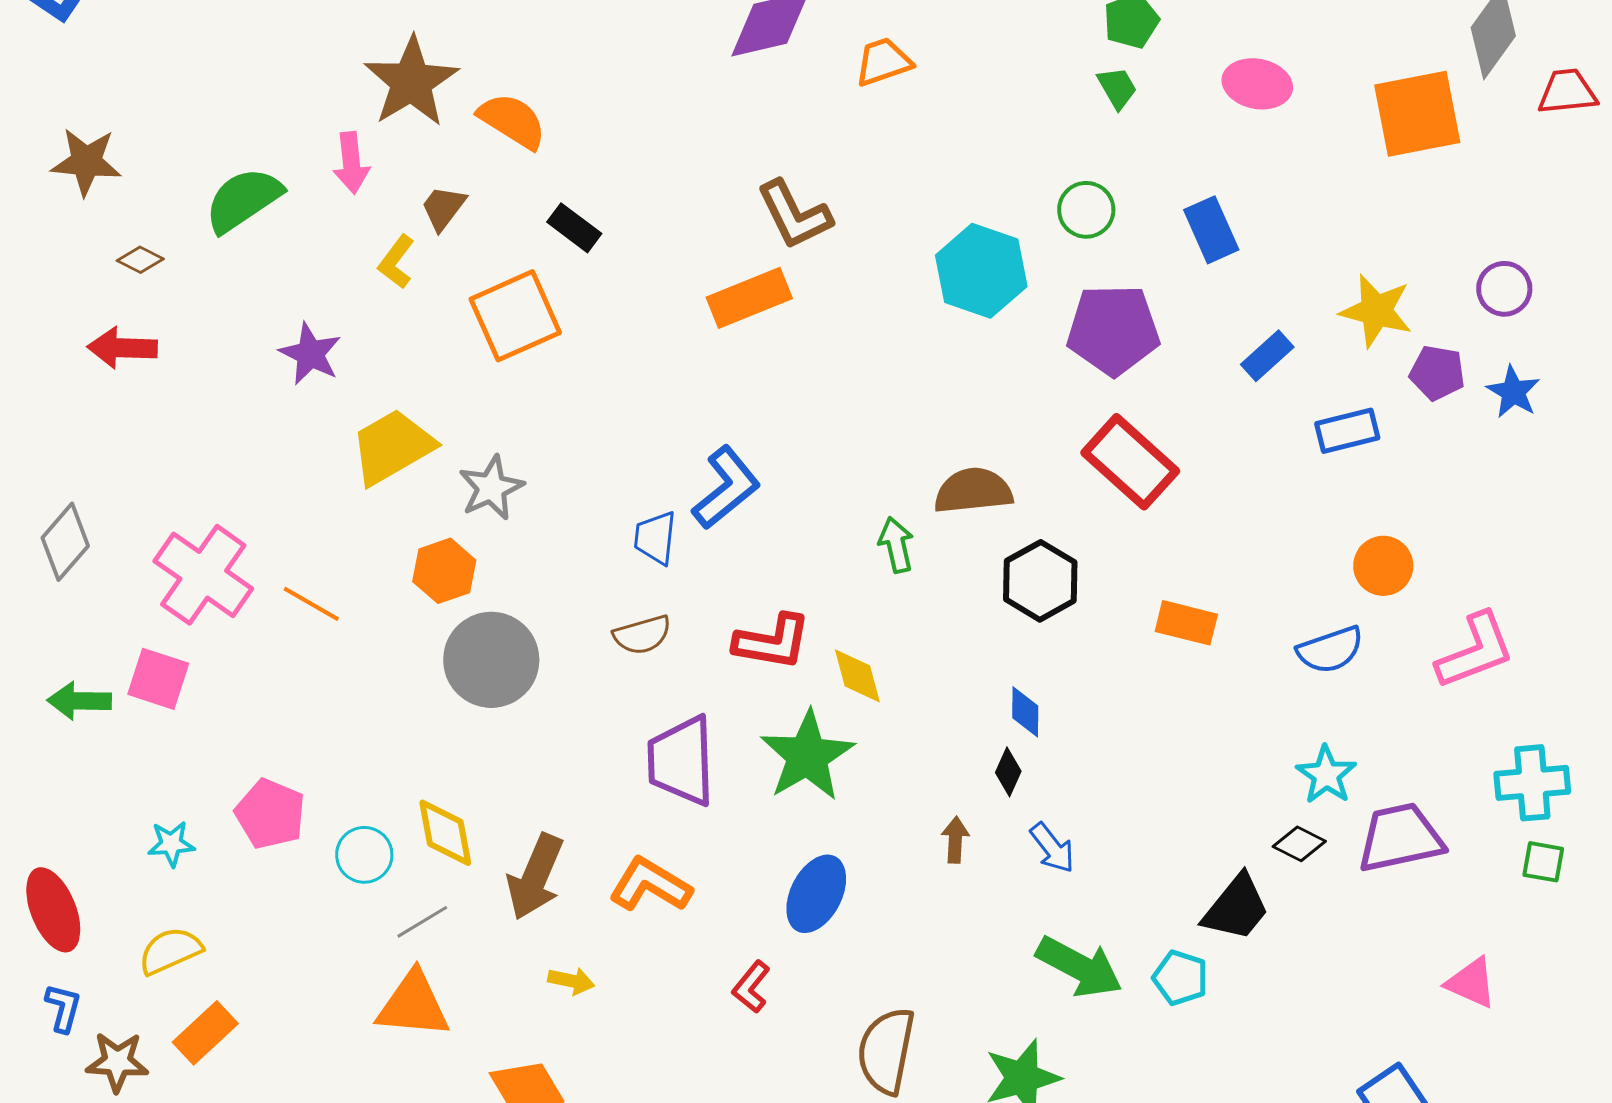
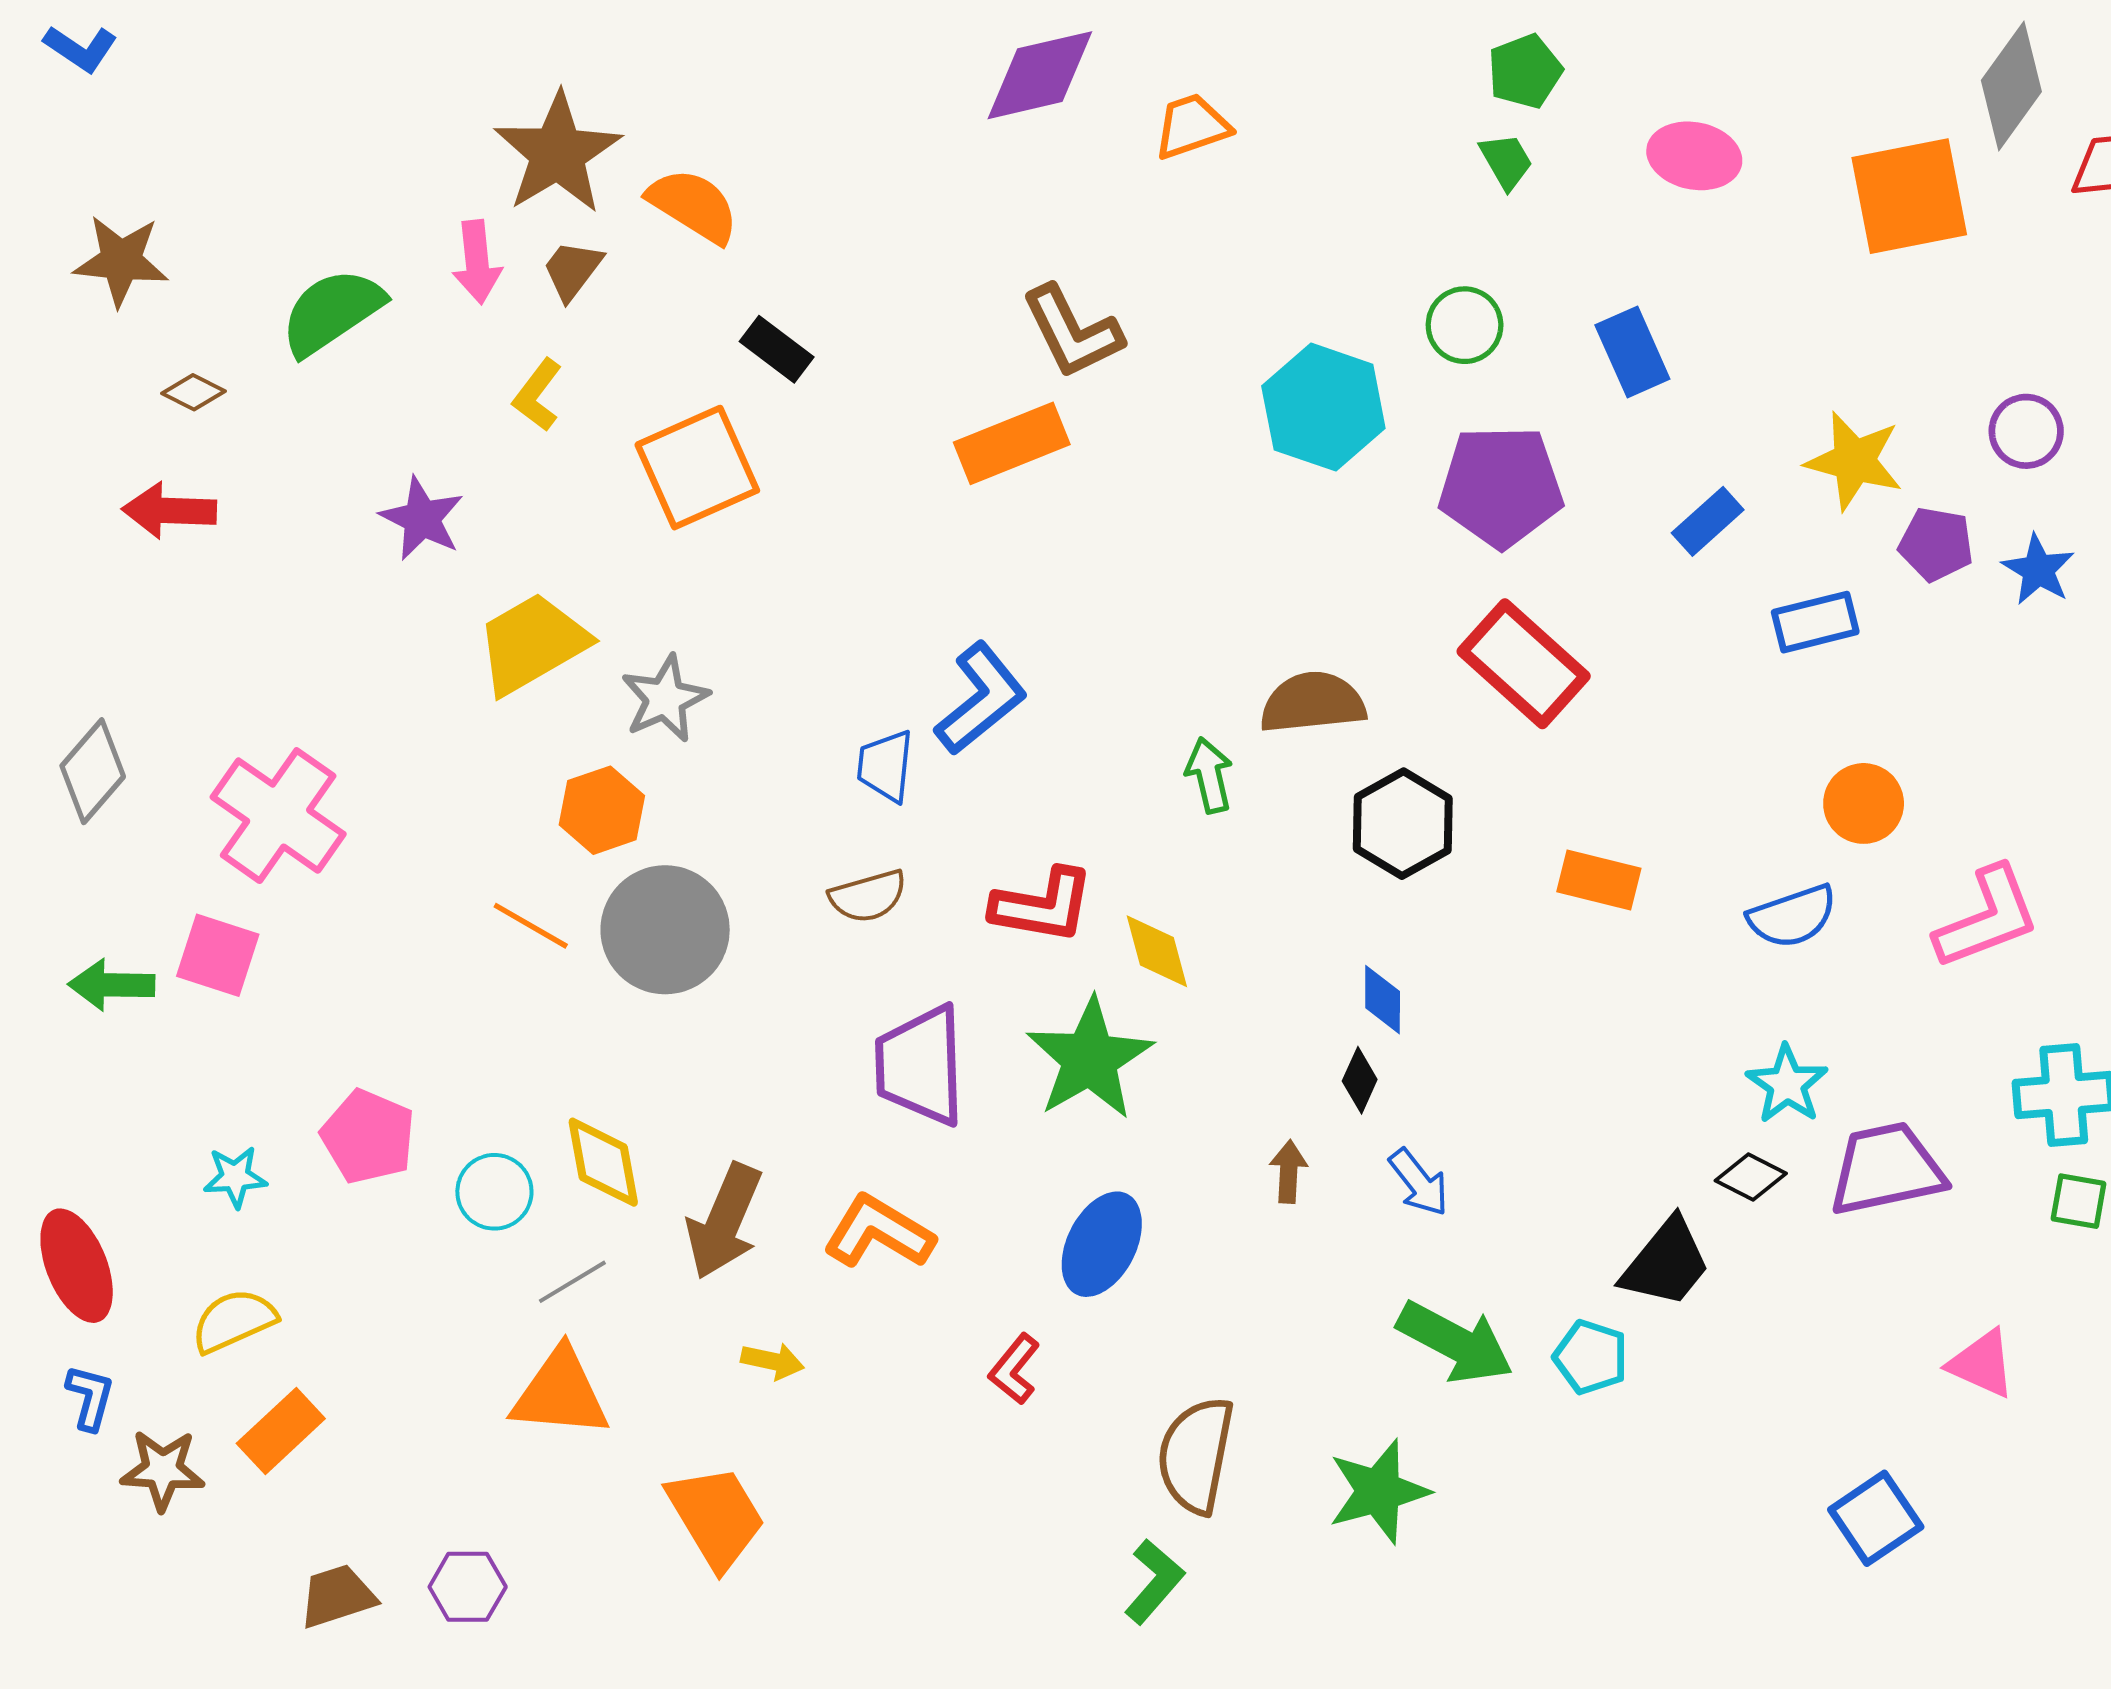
brown trapezoid: (443, 208) -> (572, 270), moved
orange line: (311, 604) -> (531, 926), moved

